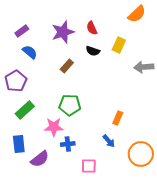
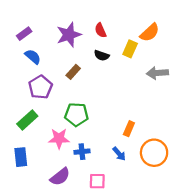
orange semicircle: (137, 14) -> (150, 33), moved
purple pentagon: (16, 81) -> (40, 87), moved
blue cross: (68, 144) -> (82, 152), moved
orange circle: (141, 154) -> (154, 153), moved
purple semicircle: (40, 159) -> (60, 177), moved

